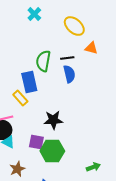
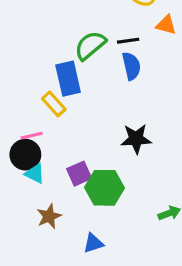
green semicircle: (43, 61) -> (90, 45), turned 40
black star: (53, 120) -> (136, 139), moved
purple square: (36, 142) -> (79, 174), turned -35

